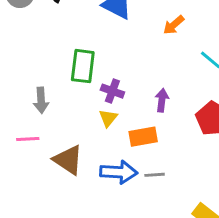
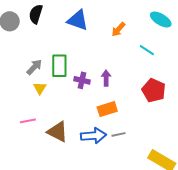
gray arrow: (41, 100) -> (34, 67), moved, turned -126
purple arrow: (162, 100) -> (106, 78), moved
yellow triangle: (108, 118) -> (40, 88), moved

